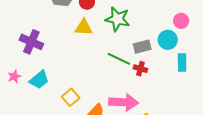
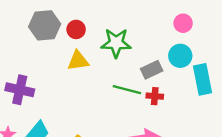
pink circle: (181, 21) -> (183, 23), moved
cyan rectangle: (182, 63) -> (203, 79), size x1.4

